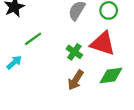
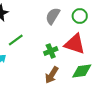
green cross: (74, 52) -> (51, 51), turned 32

